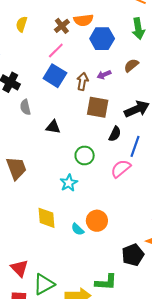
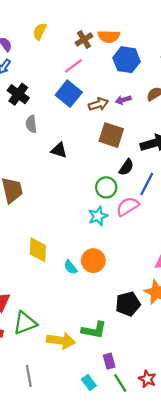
brown arrow: (82, 81) -> (98, 104), turned 54
green circle: (85, 155) -> (106, 187), moved
cyan star: (69, 183) -> (98, 216), moved

